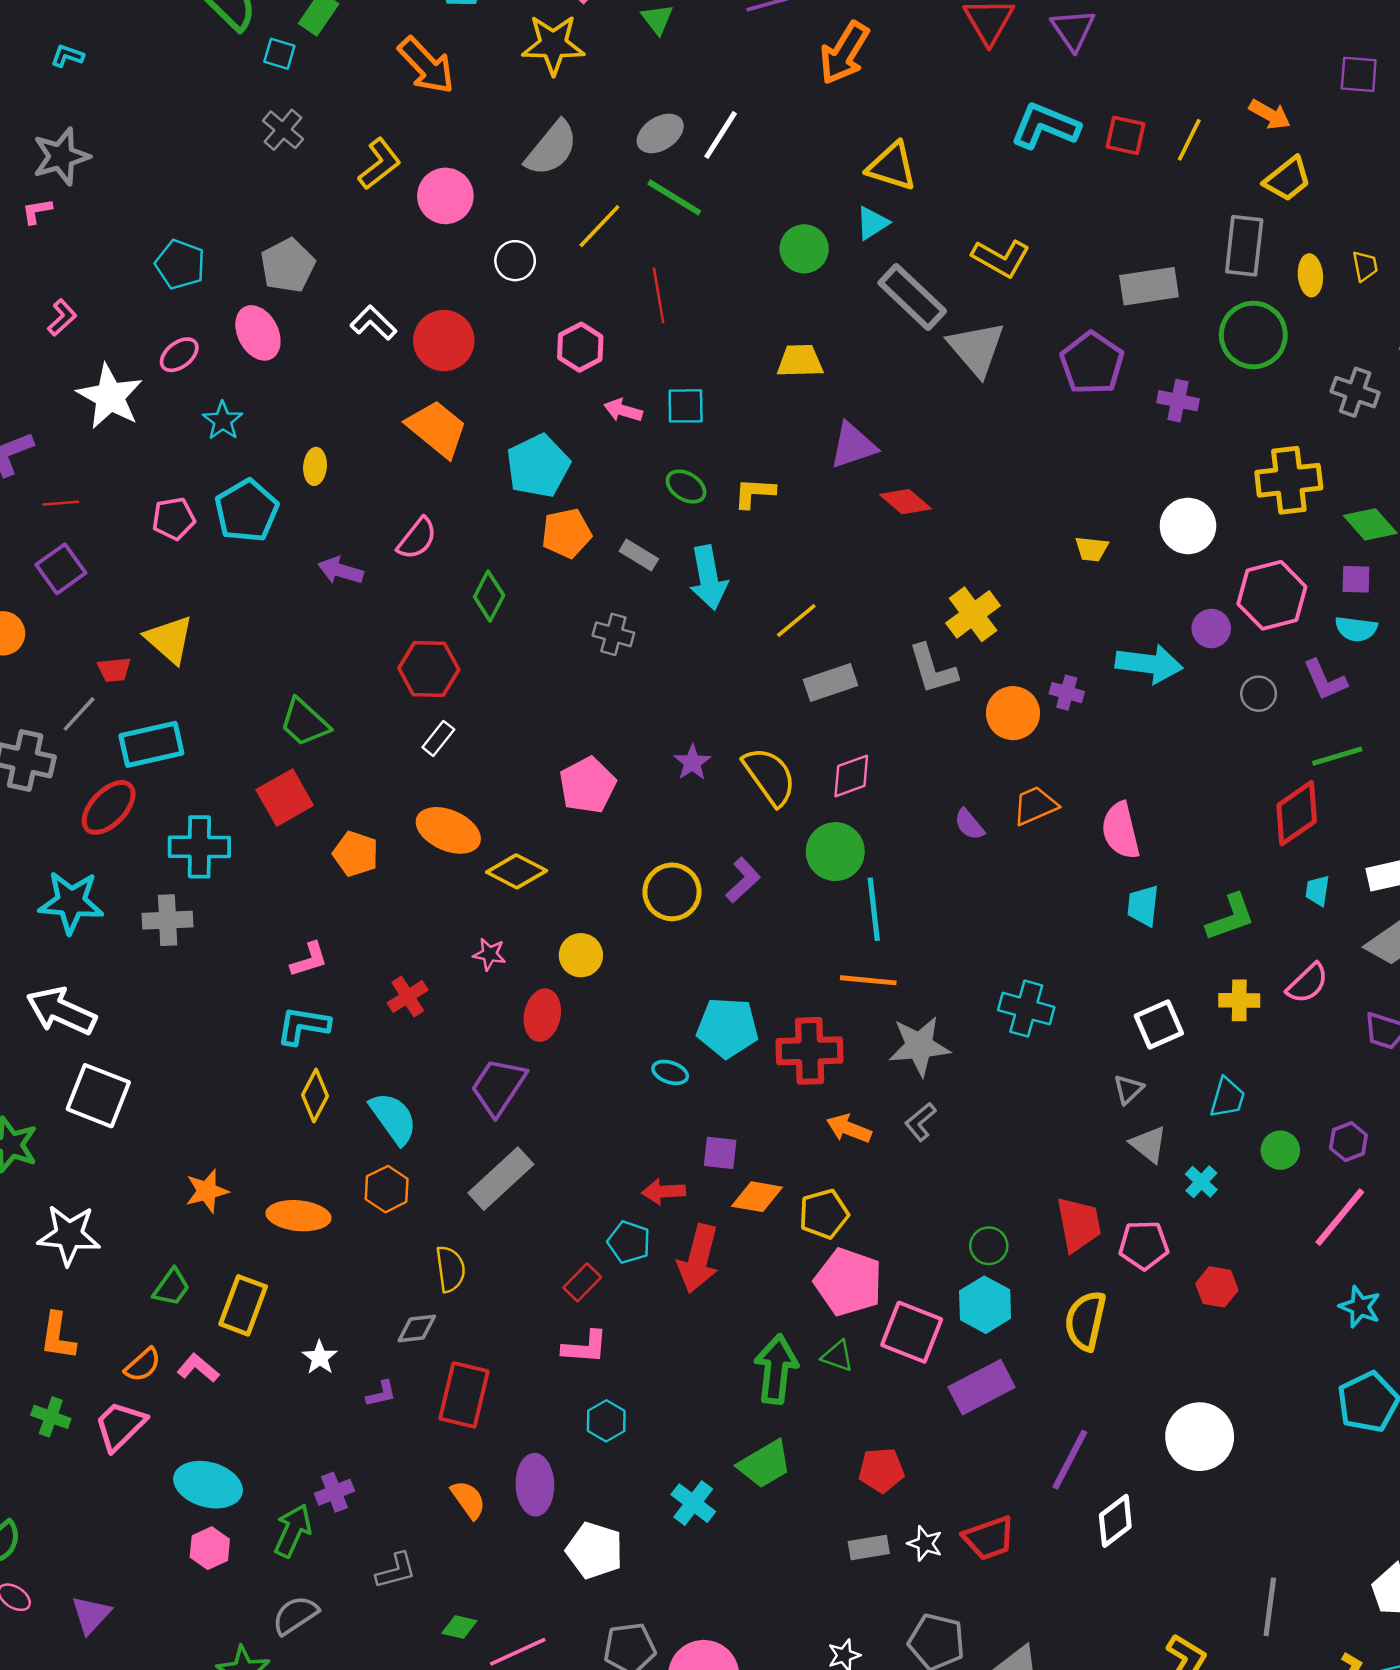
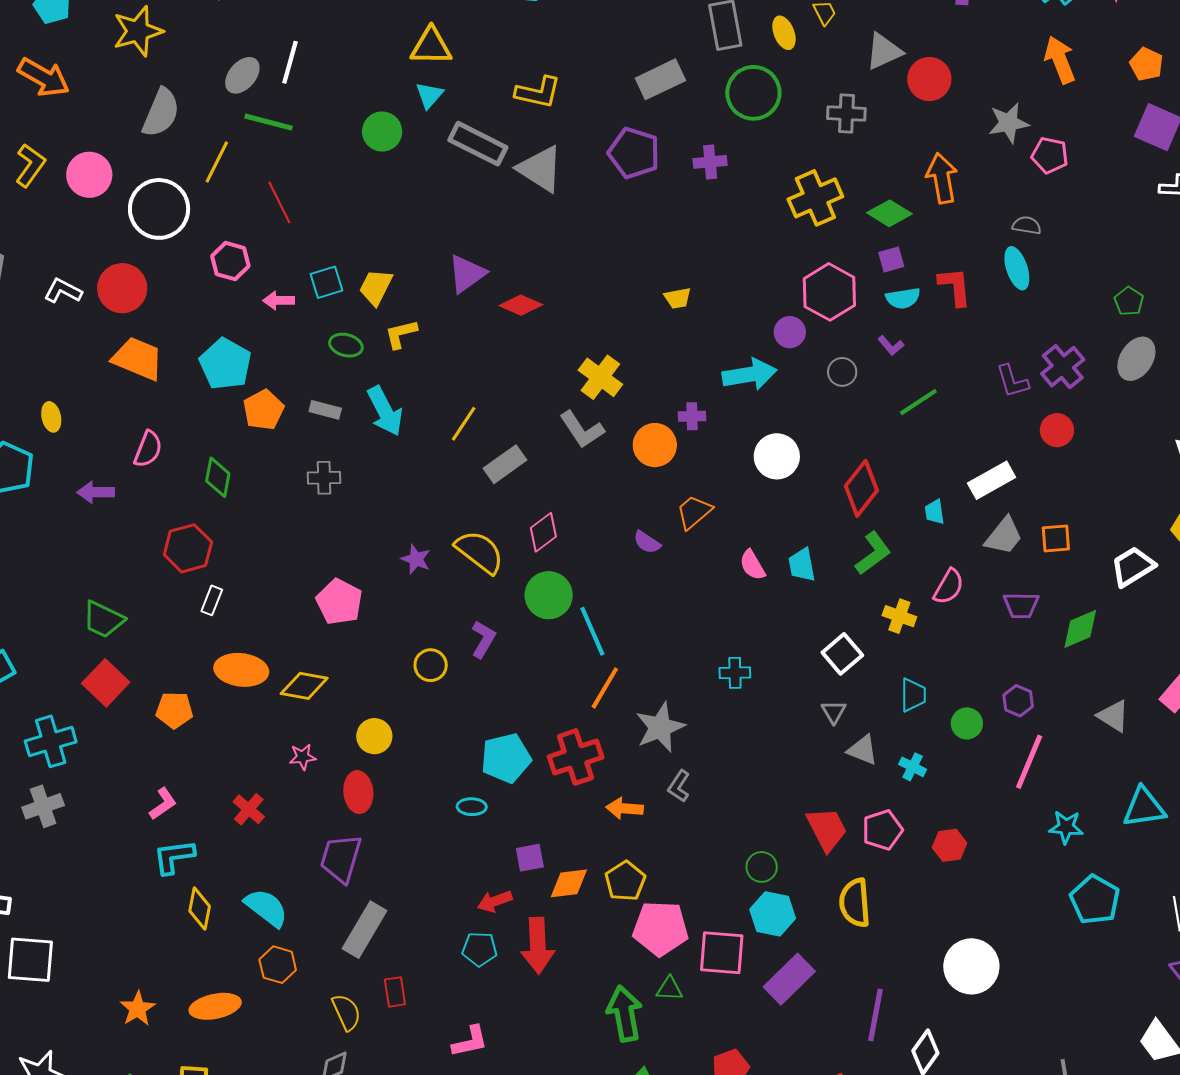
white circle: (515, 261) -> (159, 209), size x1.8
yellow trapezoid: (800, 361) -> (376, 287), moved, turned -45
white circle: (1188, 526) -> (777, 456), moved
purple L-shape: (1325, 680) -> (891, 346), size x0.7
red diamond: (1297, 813) -> (861, 488), moved
pink semicircle: (1121, 831) -> (752, 565), moved, size x0.7
yellow circle: (672, 892) -> (431, 665), size x0.7
orange line: (868, 980) -> (605, 688), turned -48
yellow cross: (1239, 1000) -> (899, 616), turned 36
cyan cross: (1026, 1009) -> (735, 673), size x0.7
red rectangle: (582, 1282) -> (395, 992), moved, turned -36

